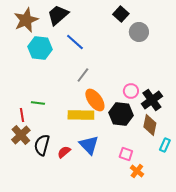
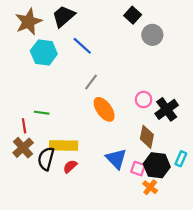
black hexagon: (121, 114) -> (157, 165), moved
yellow rectangle: (81, 115) -> (64, 146), moved
brown diamond: (150, 125) -> (147, 137), moved
blue triangle: (89, 145) -> (116, 159), moved

